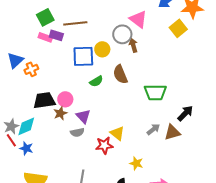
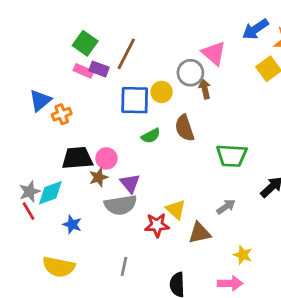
green square: (45, 17) -> (85, 43), turned -30
brown line: (75, 23) -> (126, 54), turned -60
gray semicircle: (77, 132) -> (121, 205), size x1.6
brown triangle: (172, 132) -> (200, 233), moved
blue star: (26, 148) -> (72, 225), moved
yellow star: (136, 163) -> (243, 255), moved

